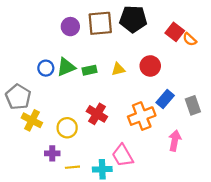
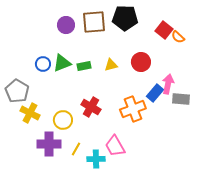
gray rectangle: (193, 105) -> (181, 99), turned -66
pink arrow: (175, 141) -> (168, 84), moved
purple cross: (52, 153) -> (49, 144), size x1.6
yellow line: (72, 167) -> (76, 149), moved, turned -56

